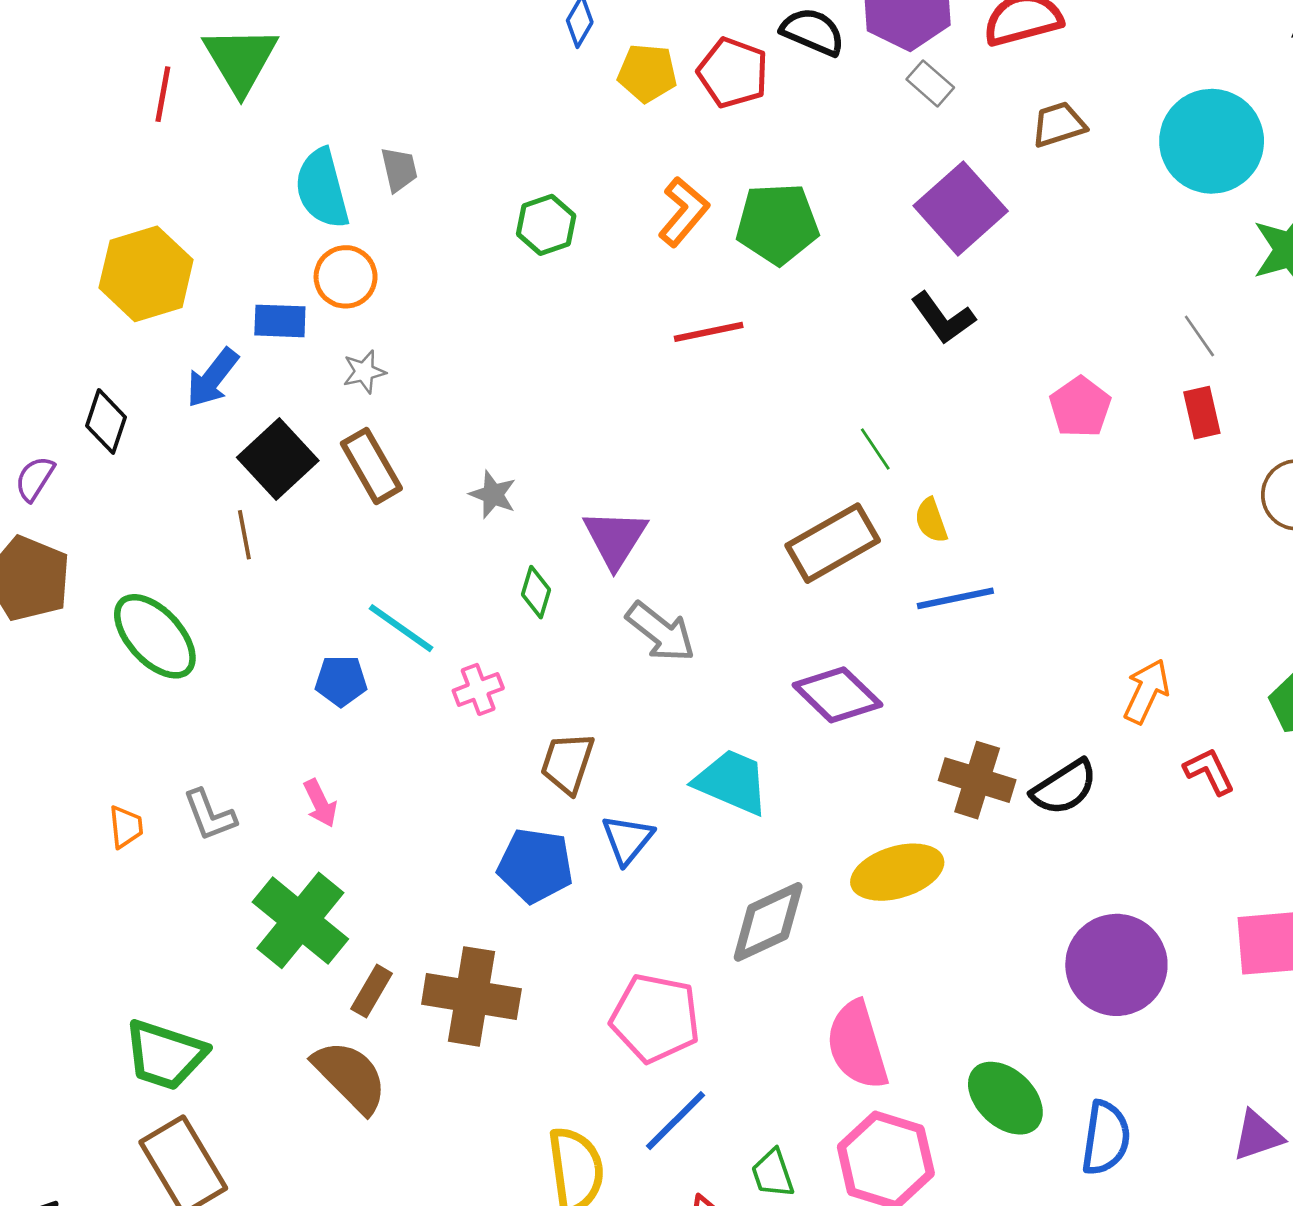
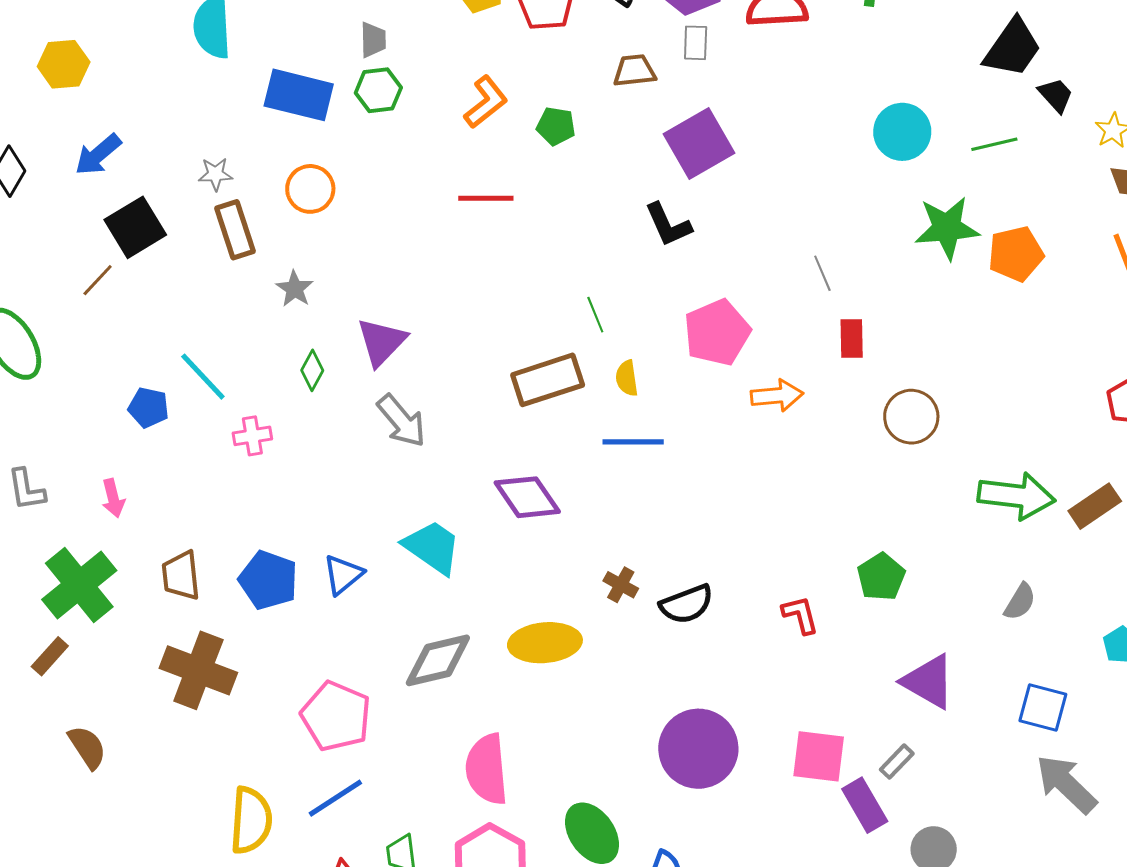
gray rectangle: (930, 83) -> (696, 43), turned 39
brown trapezoid: (1059, 124) -> (634, 71), moved
cyan circle: (1212, 141) -> (902, 132), size x0.7
gray trapezoid: (399, 169) -> (373, 40), moved
green pentagon: (777, 224) -> (556, 126), size x0.6
yellow hexagon: (146, 274) -> (64, 64), size x0.7
orange circle: (346, 277) -> (310, 189), moved
blue rectangle: (280, 321) -> (299, 95), moved, size x1.6
gray line: (1199, 336) -> (822, 273), moved
pink pentagon: (1080, 407) -> (717, 333), moved, size x1.4
brown rectangle: (371, 466) -> (235, 230), moved
brown line: (244, 535) -> (98, 280), turned 42
orange arrow: (1146, 691) -> (777, 396), moved, turned 48
brown trapezoid: (567, 763) -> (181, 576), moved, turned -36
brown cross: (977, 780) -> (621, 585), size x0.6
brown rectangle: (372, 991) -> (50, 656), moved
brown semicircle: (350, 1076) -> (87, 747), moved, size x0.7

